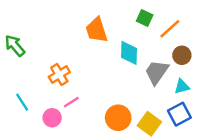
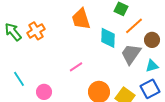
orange line: (170, 29) -> (134, 26), moved
orange cross: (59, 74) -> (36, 31), moved
pink line: (71, 102) -> (76, 67), moved

